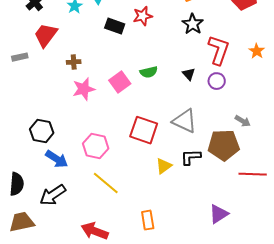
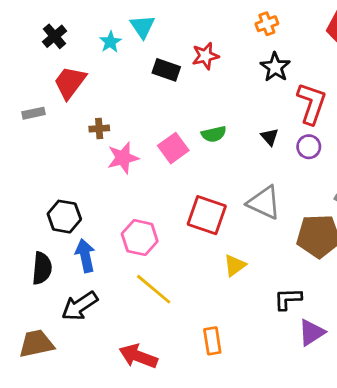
brown cross: (74, 62) -> (99, 129), moved
black L-shape: (191, 157) -> (288, 299), moved
blue arrow: (57, 159) -> (85, 256), turned -135
black semicircle: (17, 184) -> (42, 268), moved

